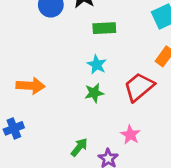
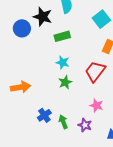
blue cross: (14, 128) -> (44, 115), moved
green arrow: (79, 147) -> (63, 122), turned -48

